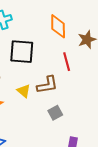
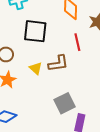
gray square: (55, 113) -> (65, 103), moved, size x1.5

